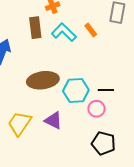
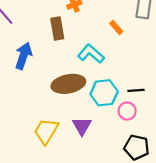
cyan L-shape: (64, 32) -> (91, 54), moved
purple triangle: (53, 120) -> (82, 126), turned 36

